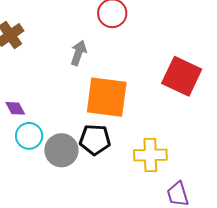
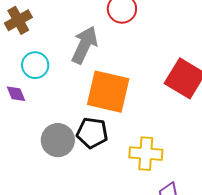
gray arrow: (79, 53) -> (85, 45), size x1.5
cyan circle: (29, 136) -> (35, 65), moved

